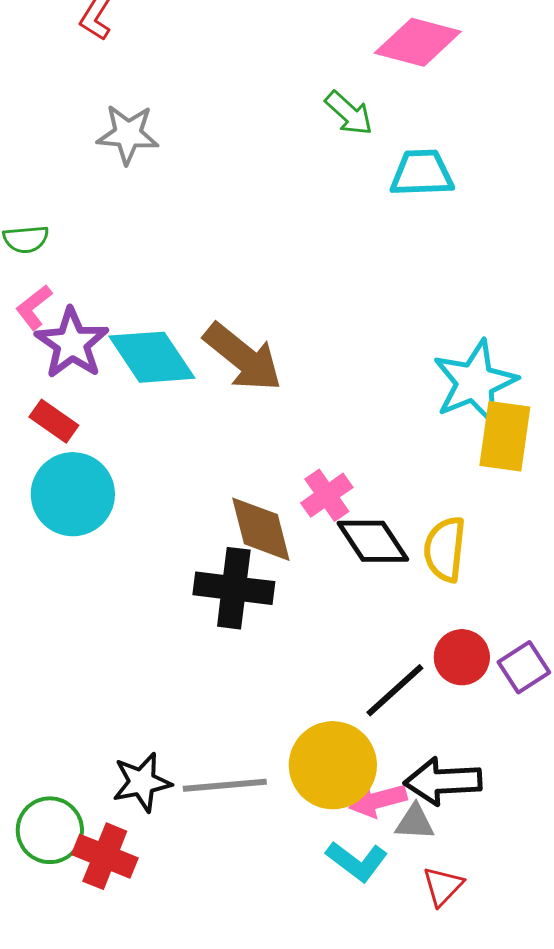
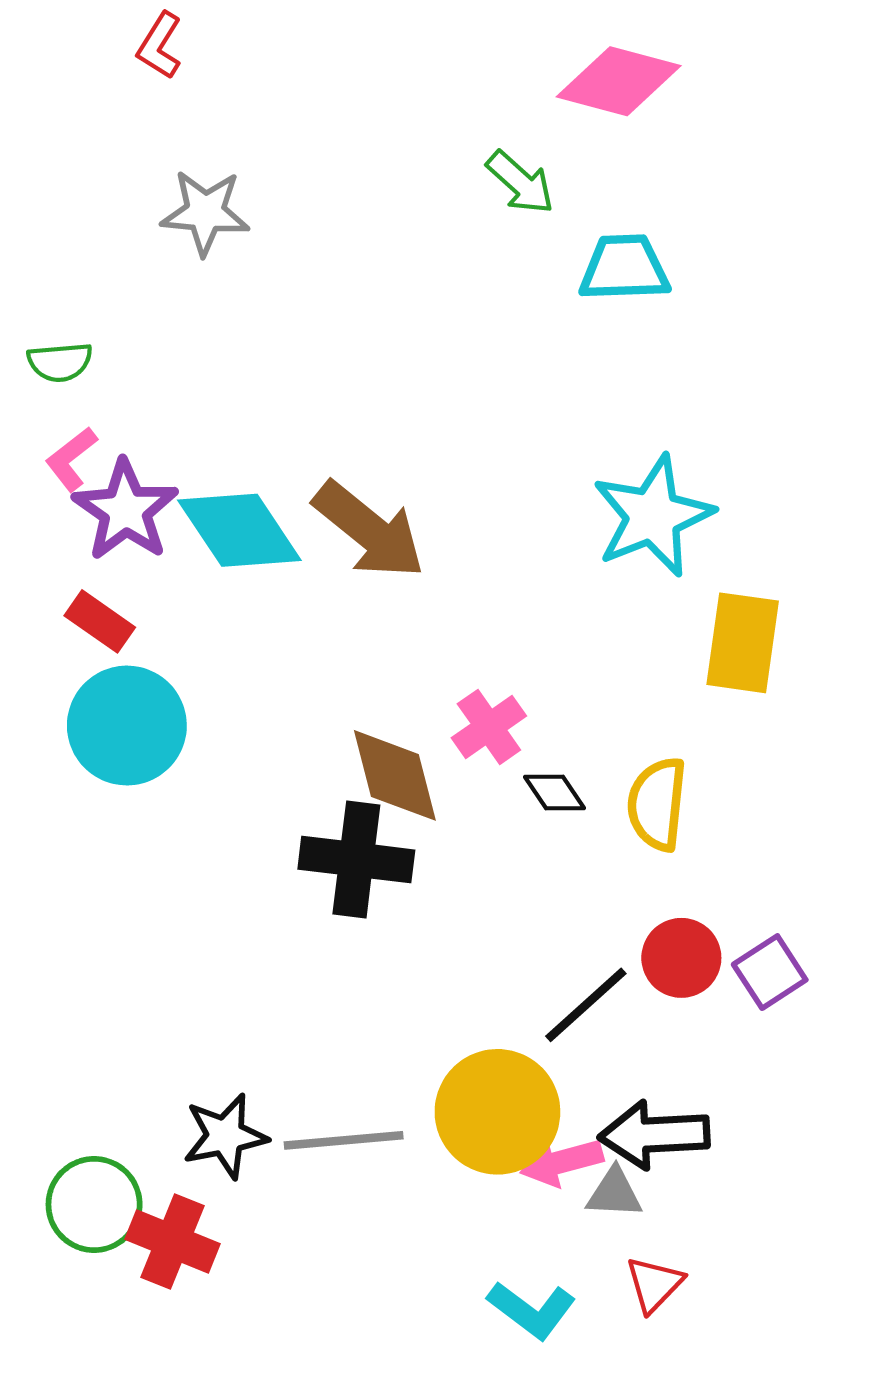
cyan star: (475, 382) -> (653, 516), moved
black diamond: (373, 541) -> (554, 793), size x0.6
cyan L-shape: (357, 861) -> (532, 1310), moved

